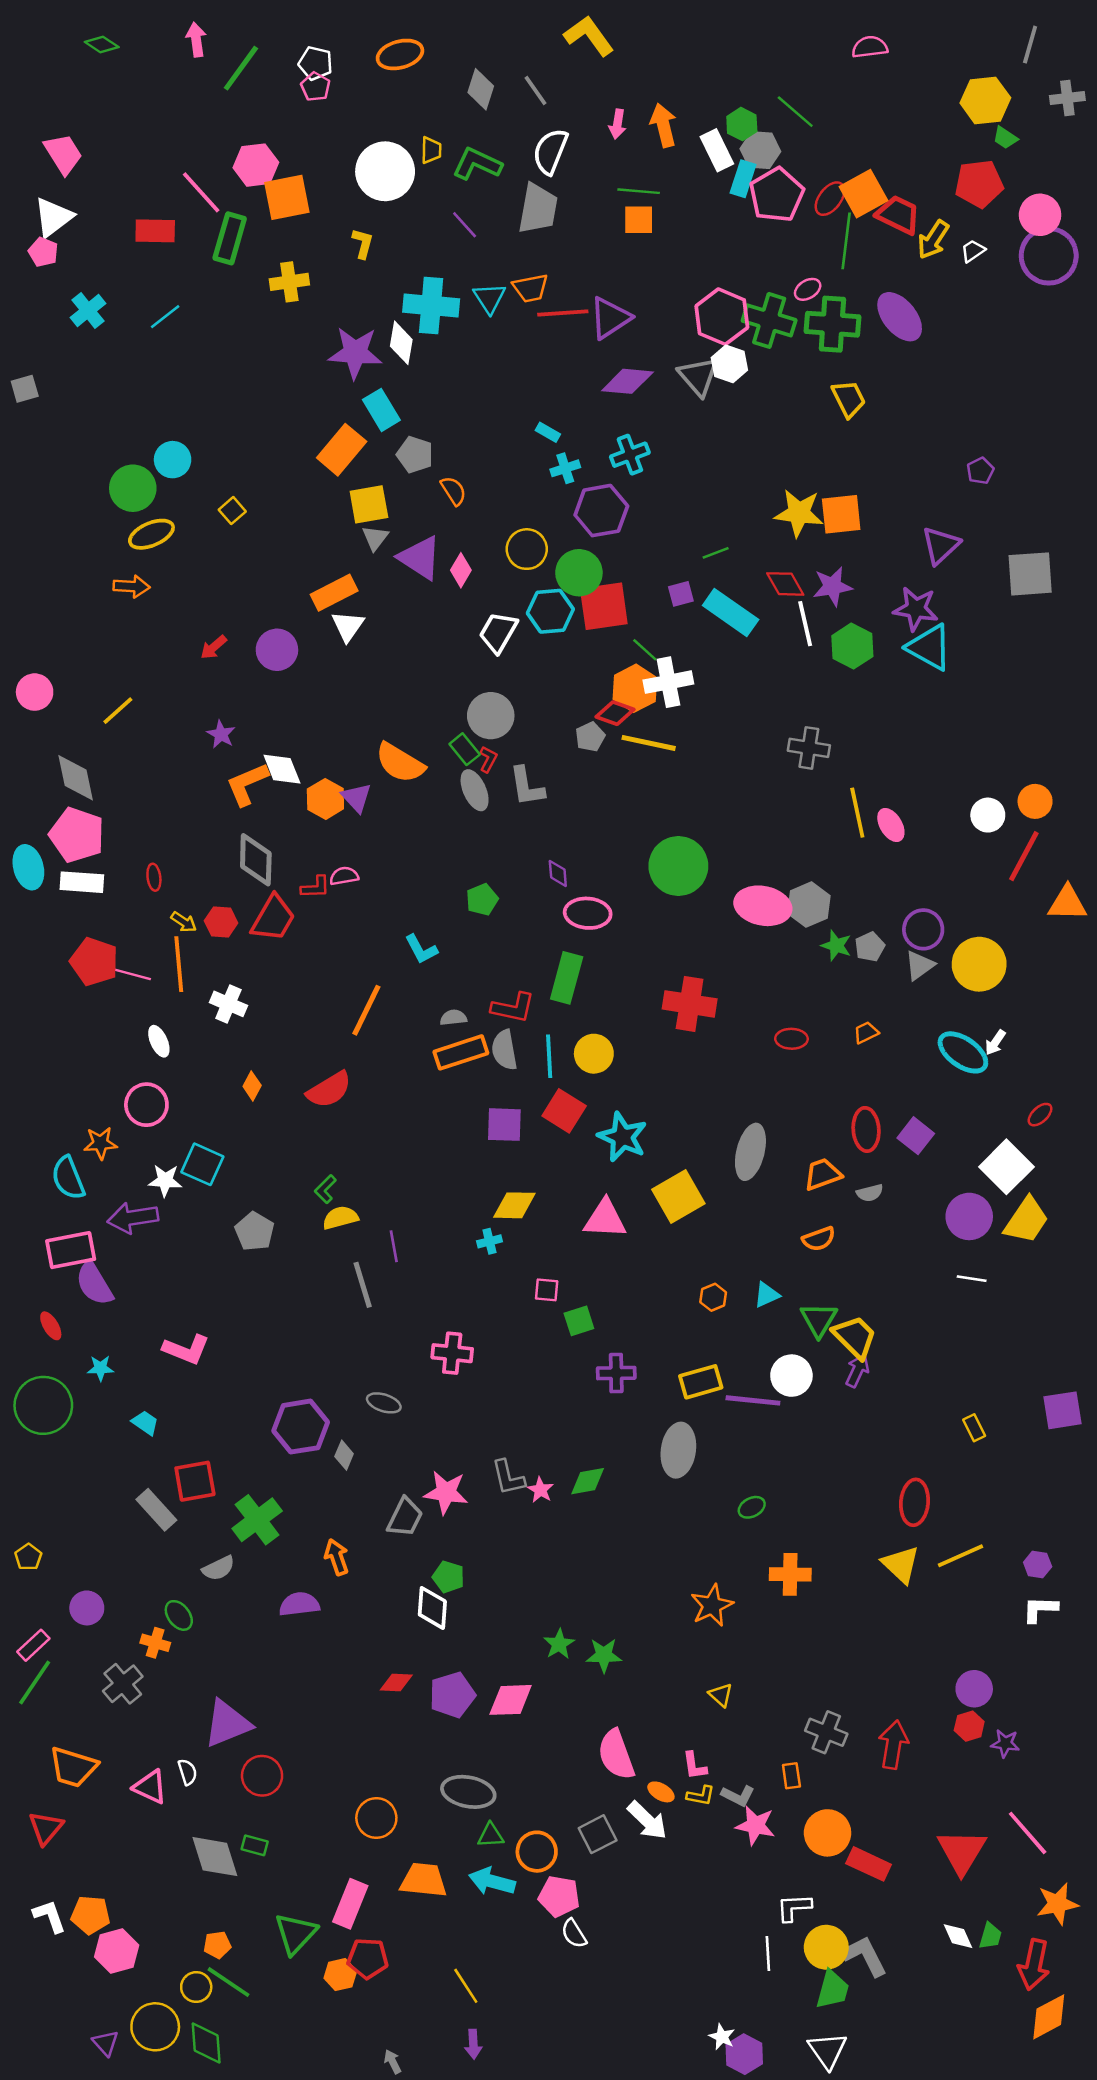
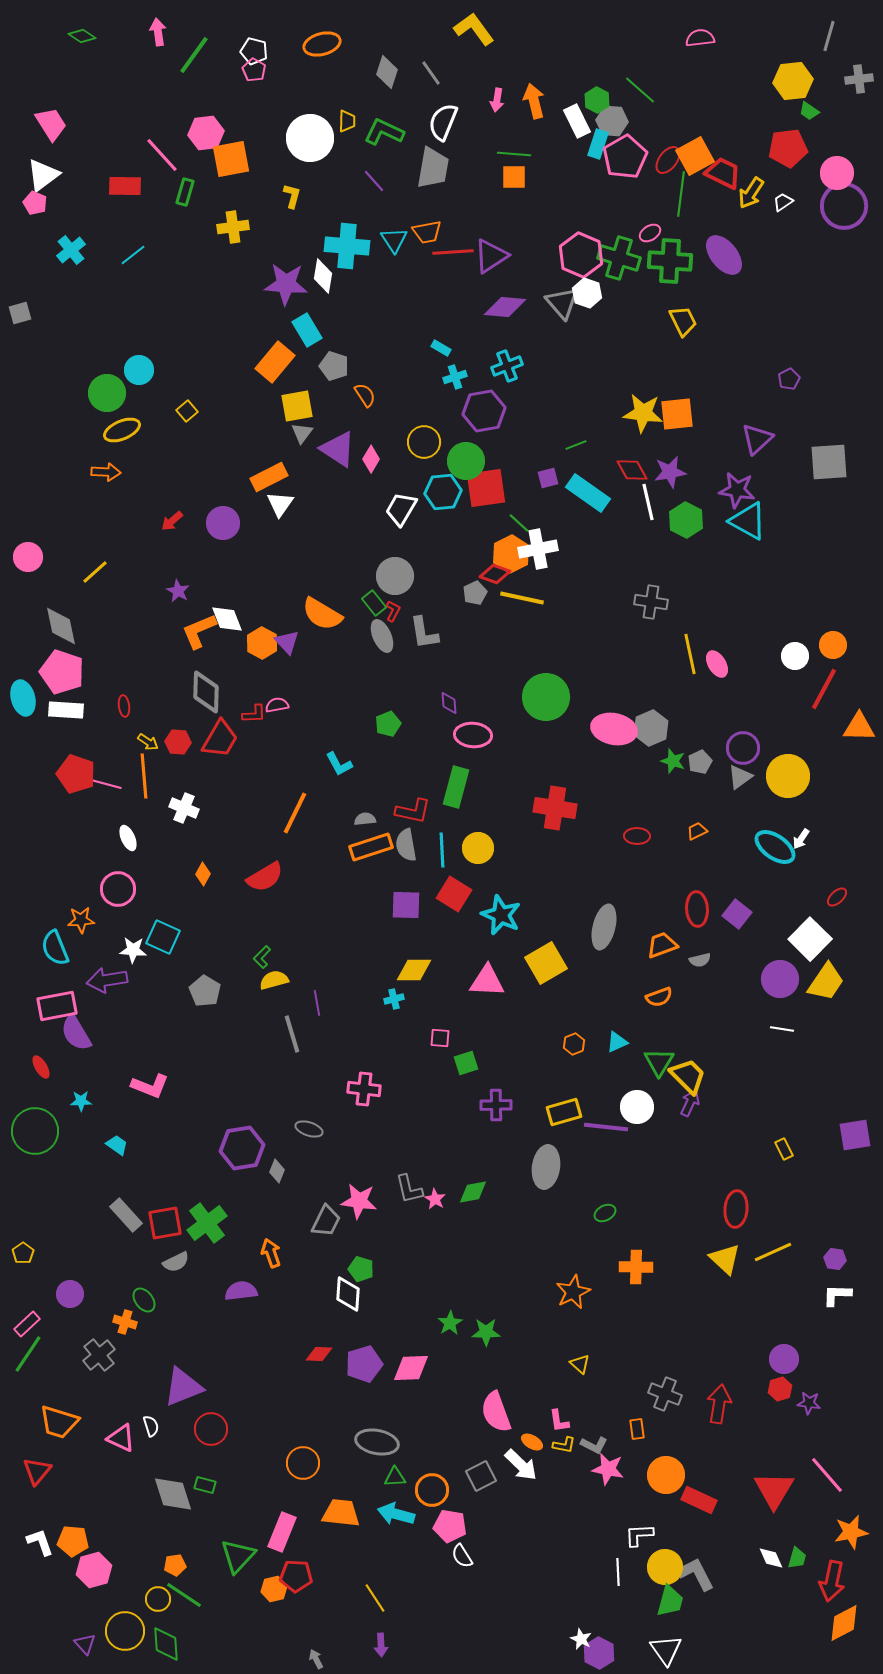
green rectangle: (230, 238) -> (185, 192), size x0.7
red square: (195, 1481) -> (165, 1223), moved

